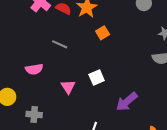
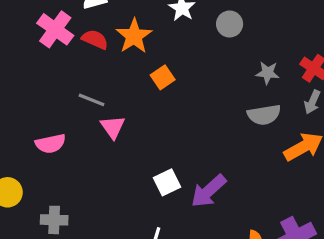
white square: (97, 77) -> (167, 182), moved
pink triangle: (68, 87) -> (113, 127), moved

